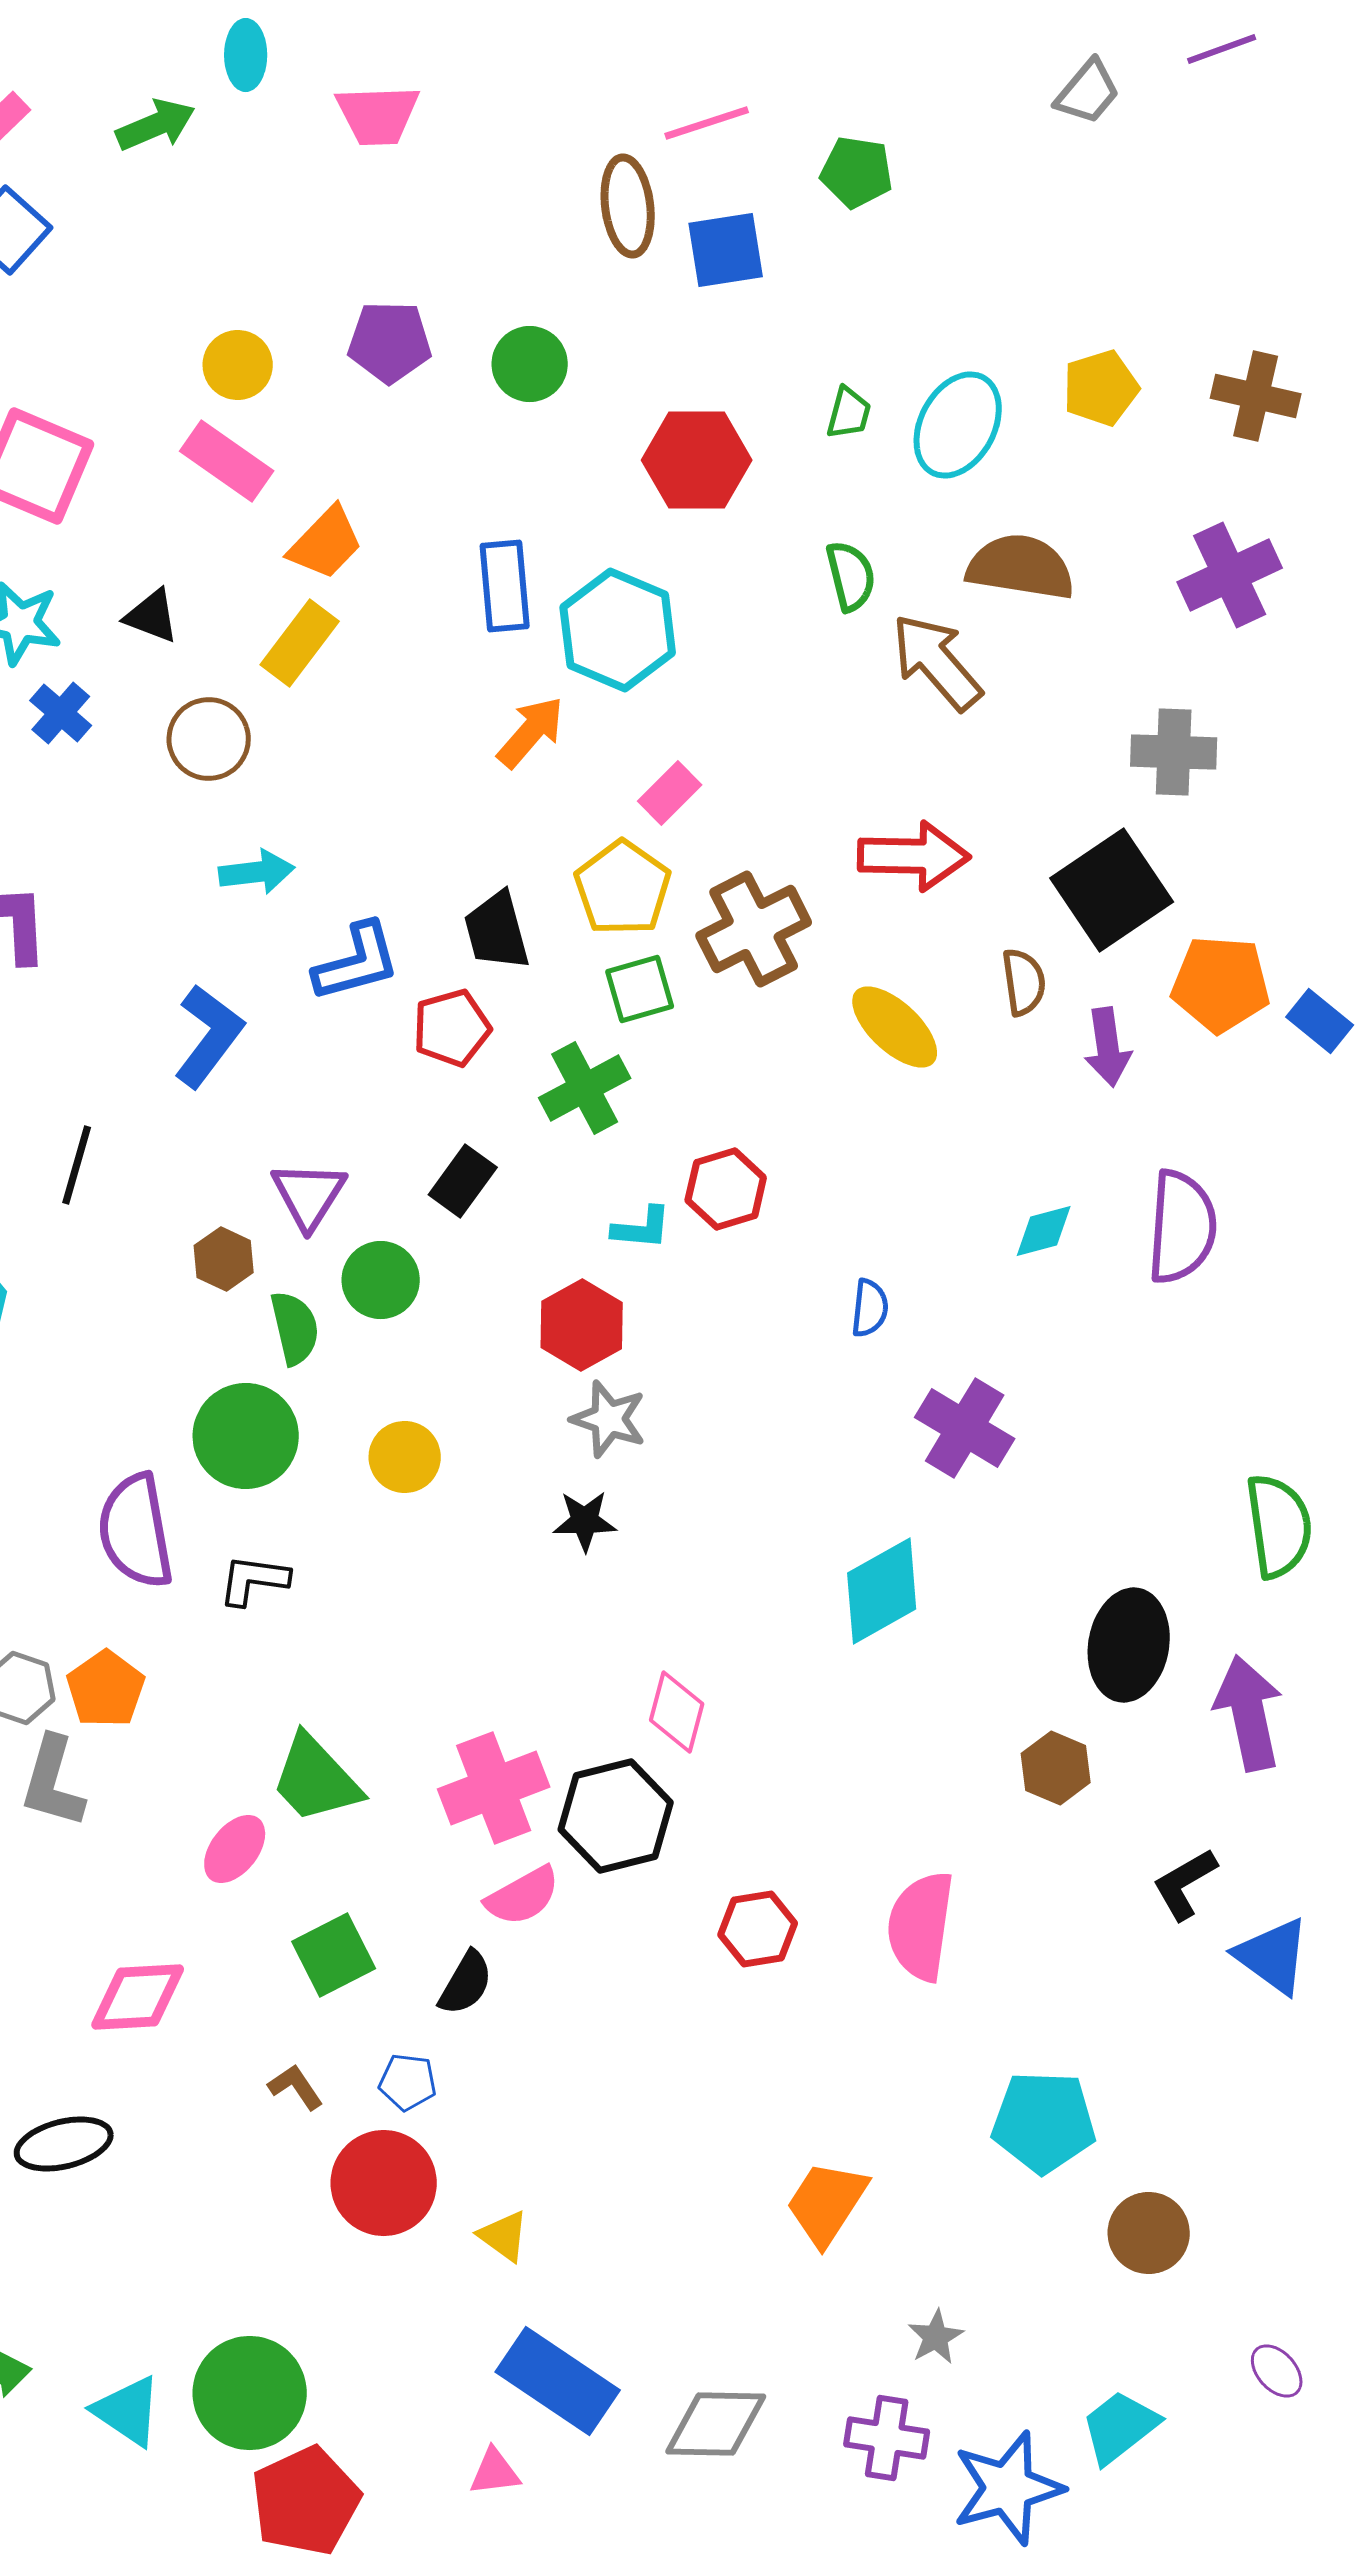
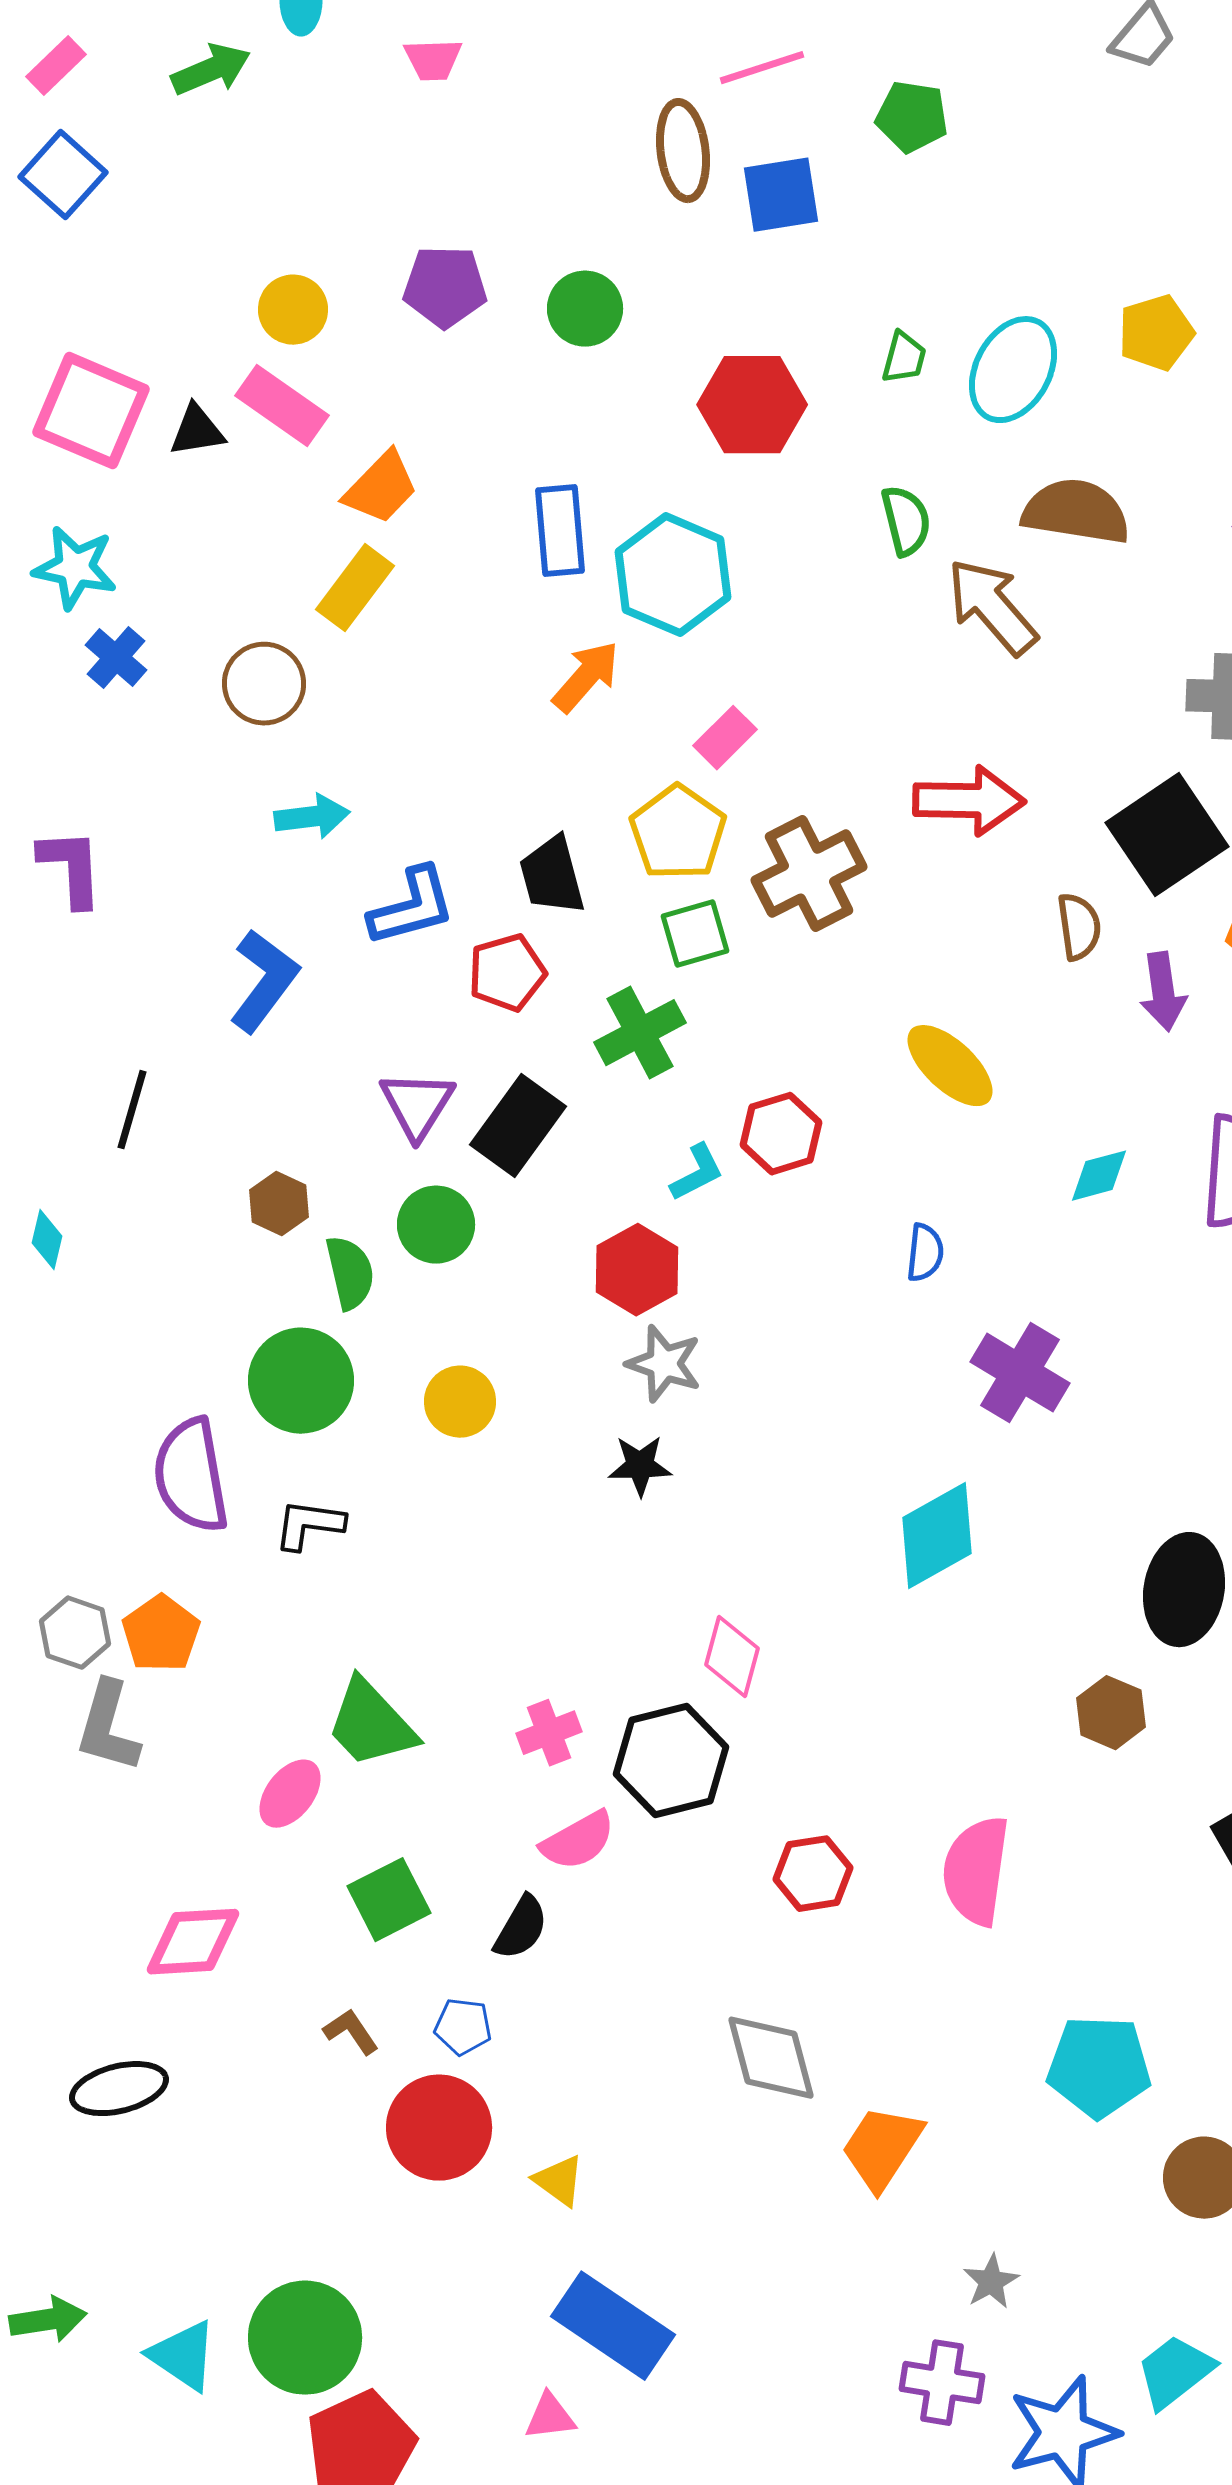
pink trapezoid: (378, 115) -> (433, 60), size x0.7
black triangle: (152, 616) -> (197, 431), moved, turned -30
yellow ellipse: (895, 1027) -> (950, 1066), moved
black rectangle: (463, 1181) -> (518, 1126), size x1.4
purple triangle: (309, 1195) -> (417, 1105), moved
cyan L-shape: (642, 1228) -> (697, 1173), turned -32
pink cross: (494, 1788) -> (549, 1733), size x0.6
gray diamond: (716, 2424) -> (771, 2058), moved, turned 74

